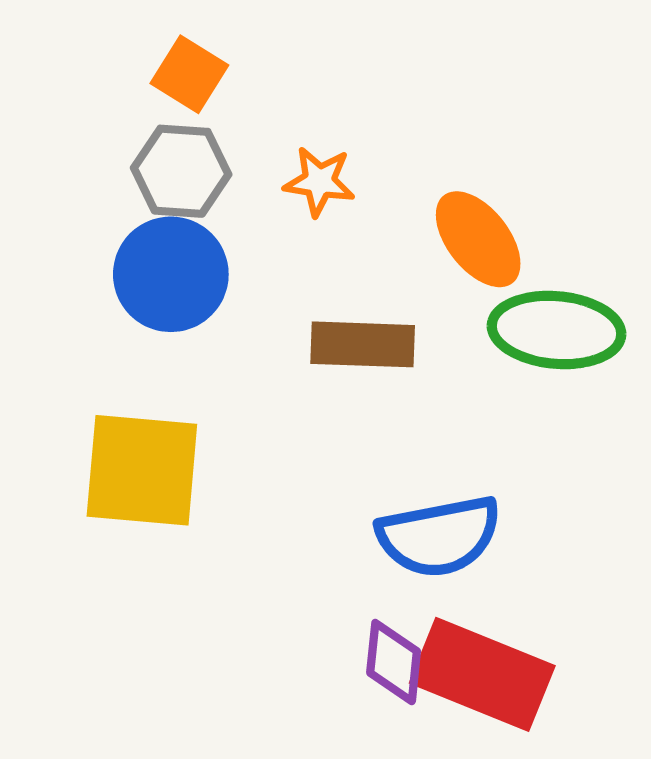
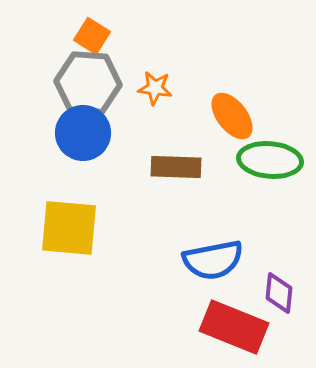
gray hexagon: (181, 171) -> (88, 83), size x1.4
purple diamond: (394, 662) -> (279, 293), moved

